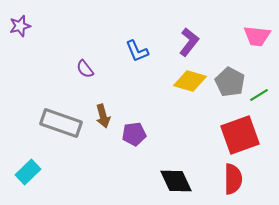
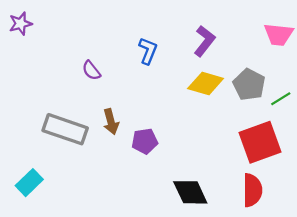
blue L-shape: (137, 51) -> (148, 51), turned -135

